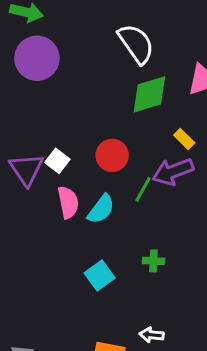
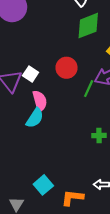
cyan semicircle: (101, 209) -> (35, 118), moved
cyan square: (100, 275) -> (43, 185), moved

